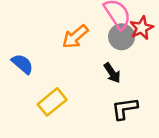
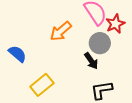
gray circle: (122, 37) -> (100, 43), moved

